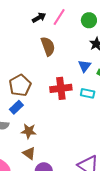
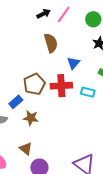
blue triangle: (85, 66) -> (73, 63), moved
brown pentagon: (20, 85) -> (34, 84), moved
brown star: (29, 131) -> (31, 118), moved

